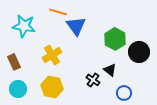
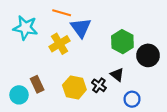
yellow cross: (52, 55) -> (60, 44), moved
brown rectangle: (14, 62) -> (37, 84), moved
yellow hexagon: (52, 87) -> (74, 87), moved

